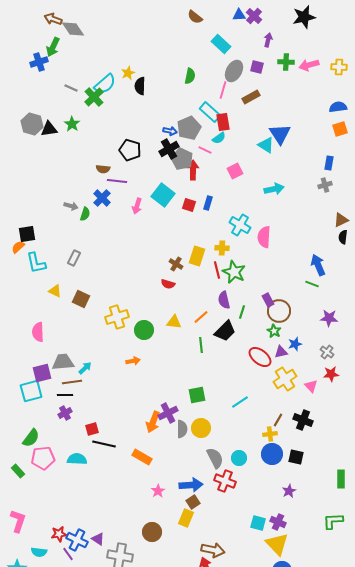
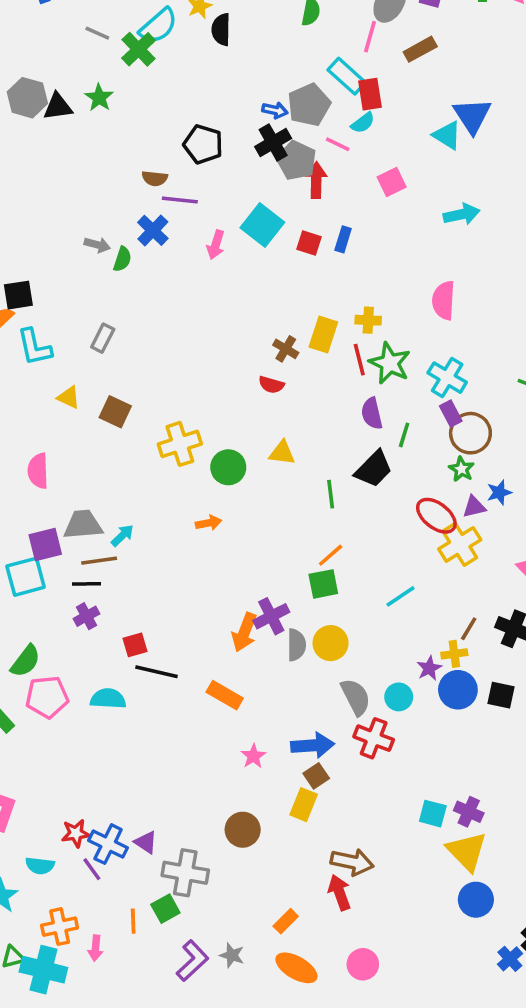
cyan cross: (240, 225) -> (447, 378), moved
orange line: (201, 317) -> (331, 555), moved
yellow cross: (285, 379) -> (460, 544), moved
purple star: (289, 491) -> (429, 668), moved

